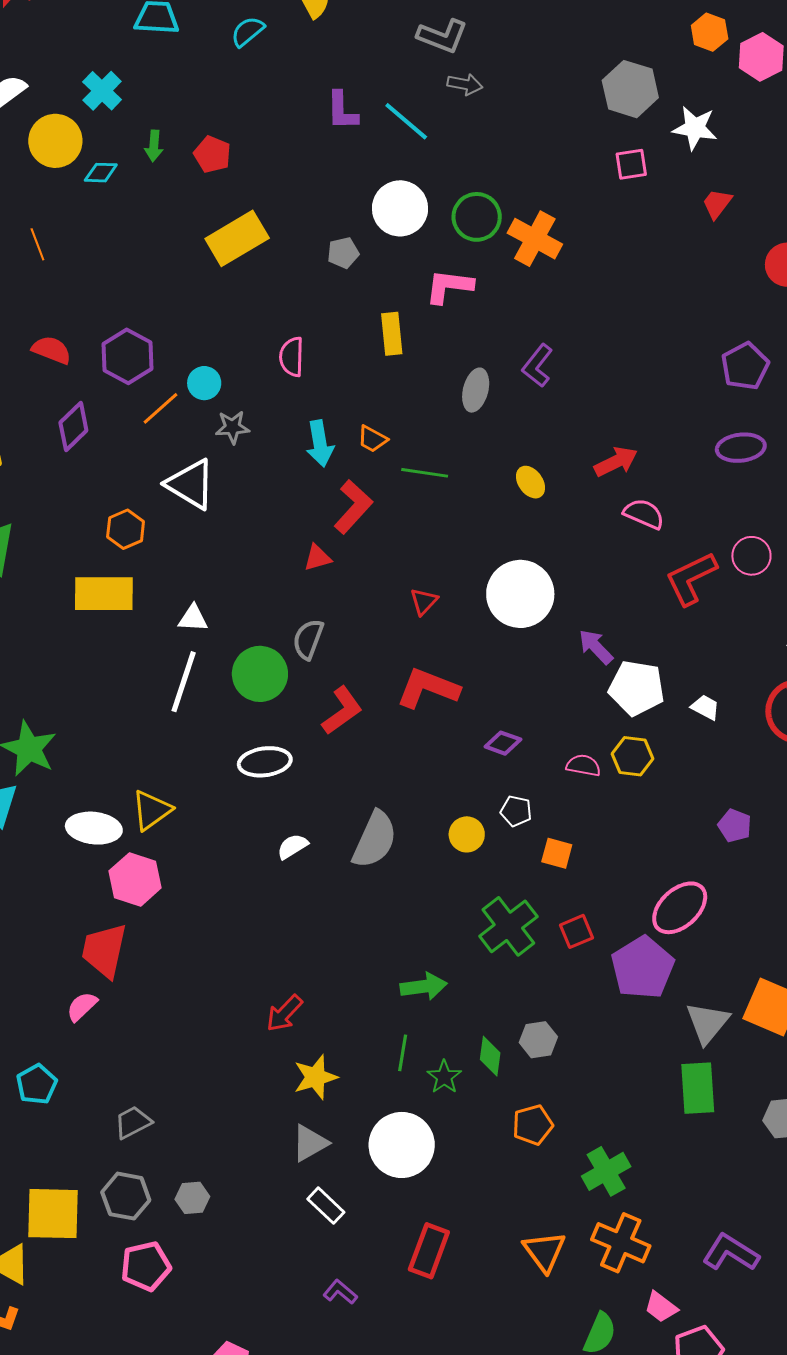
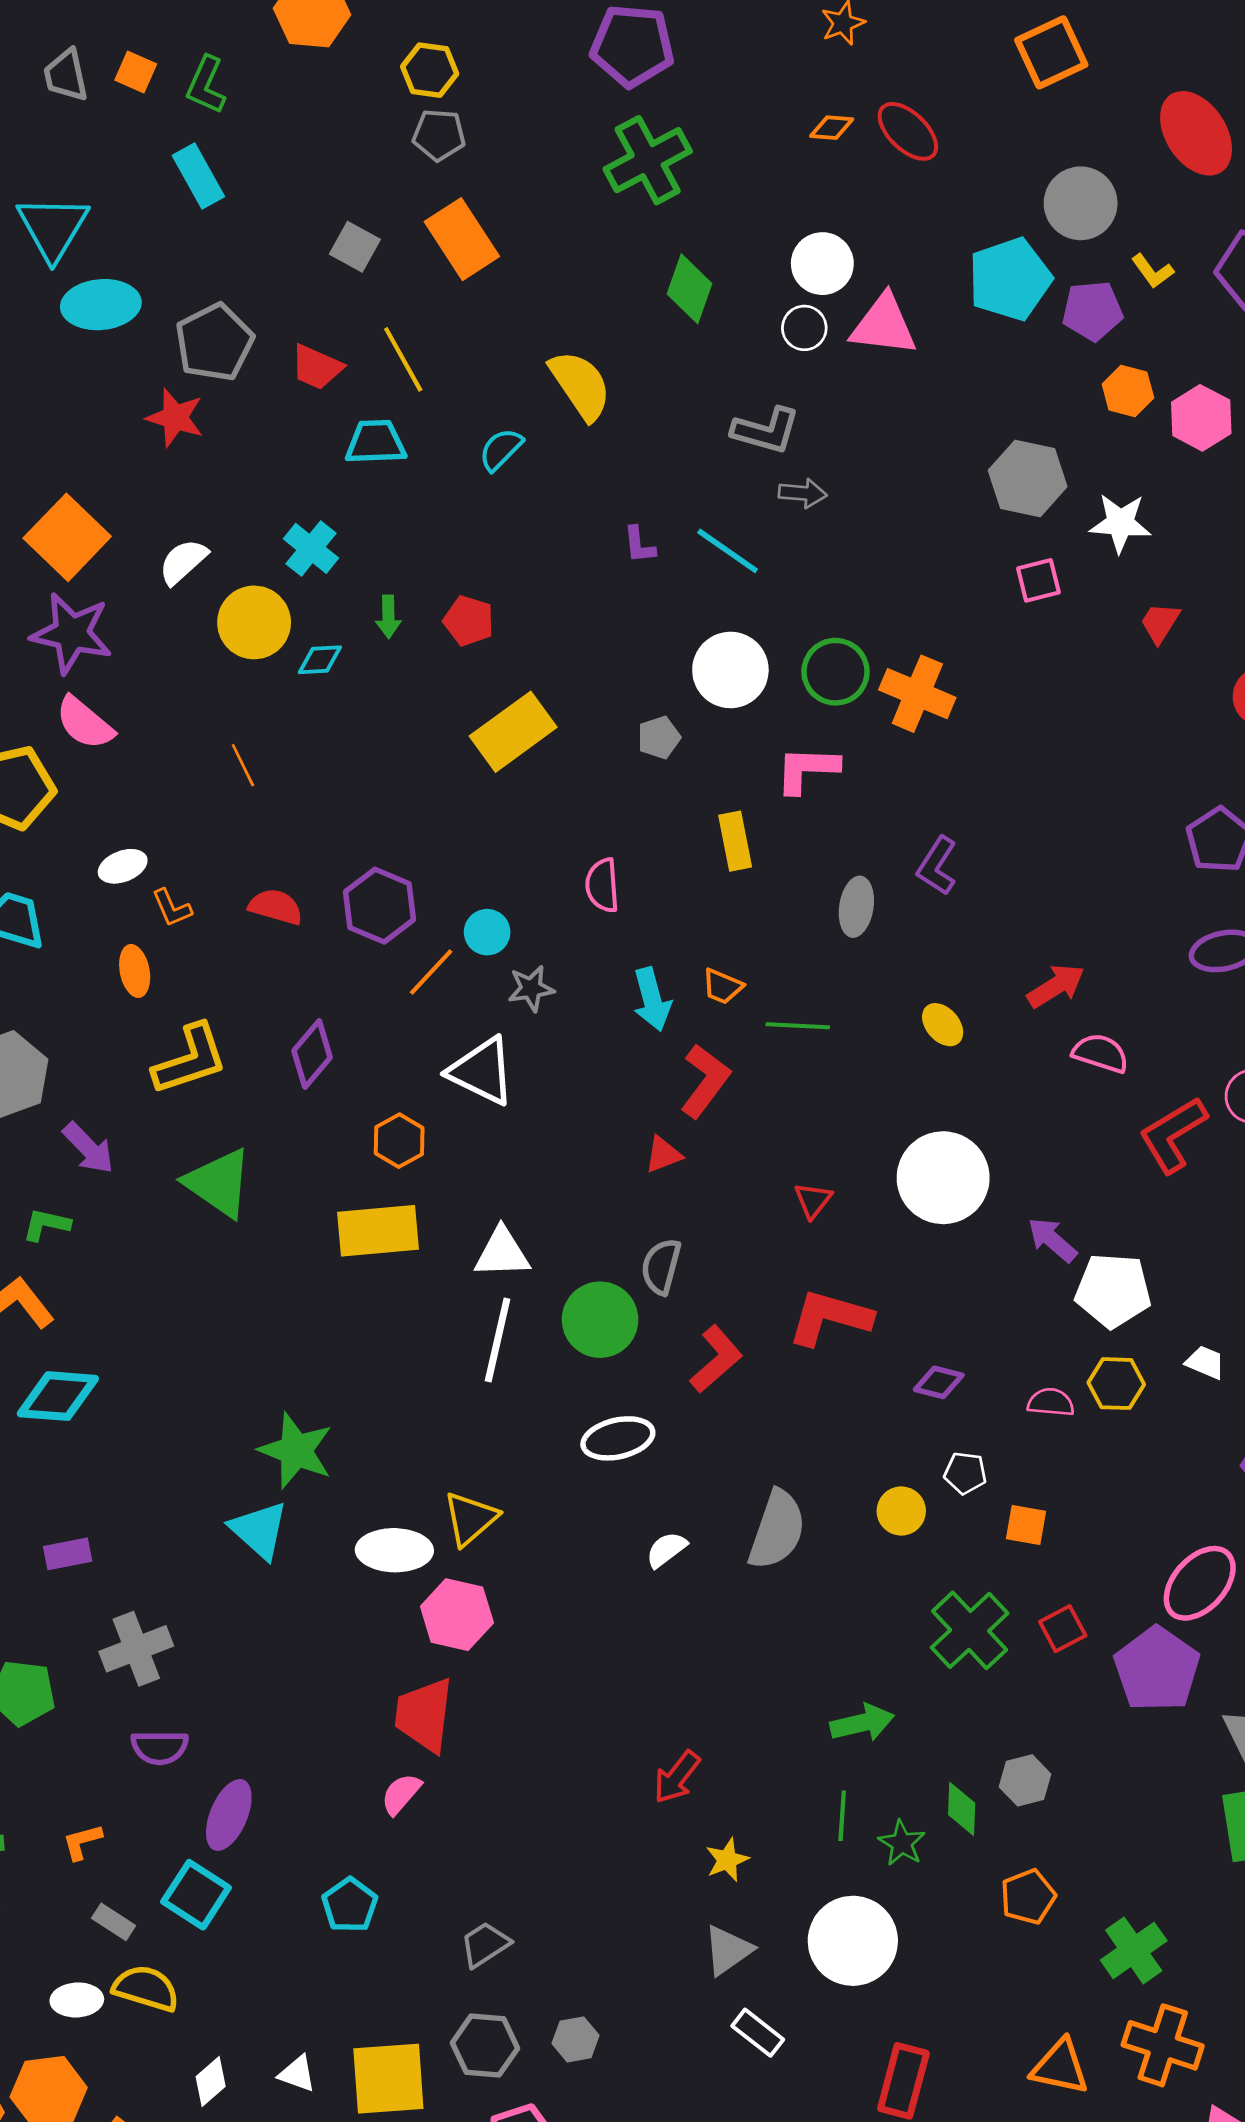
purple L-shape: (342, 111) -> (639, 545), size x0.7
purple diamond: (73, 427) -> (312, 1054), moved
white triangle: (193, 618) -> (502, 1253), size x1.4
white trapezoid: (705, 707) -> (1205, 1362), moved
yellow star: (315, 1077) -> (727, 1860), size x0.7
orange triangle: (544, 1251) -> (1060, 2067), turned -36

